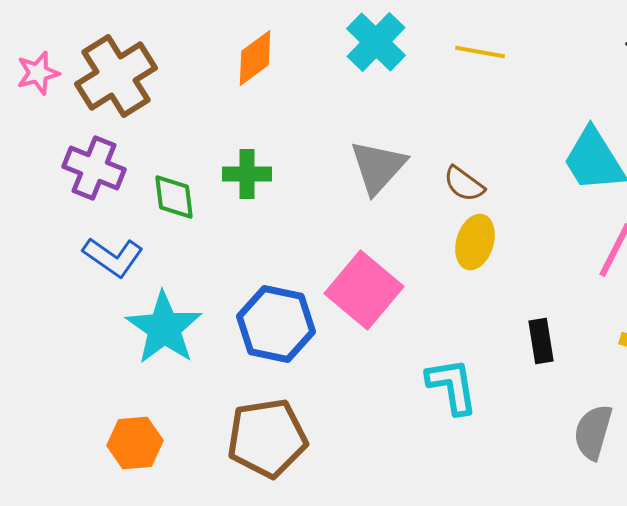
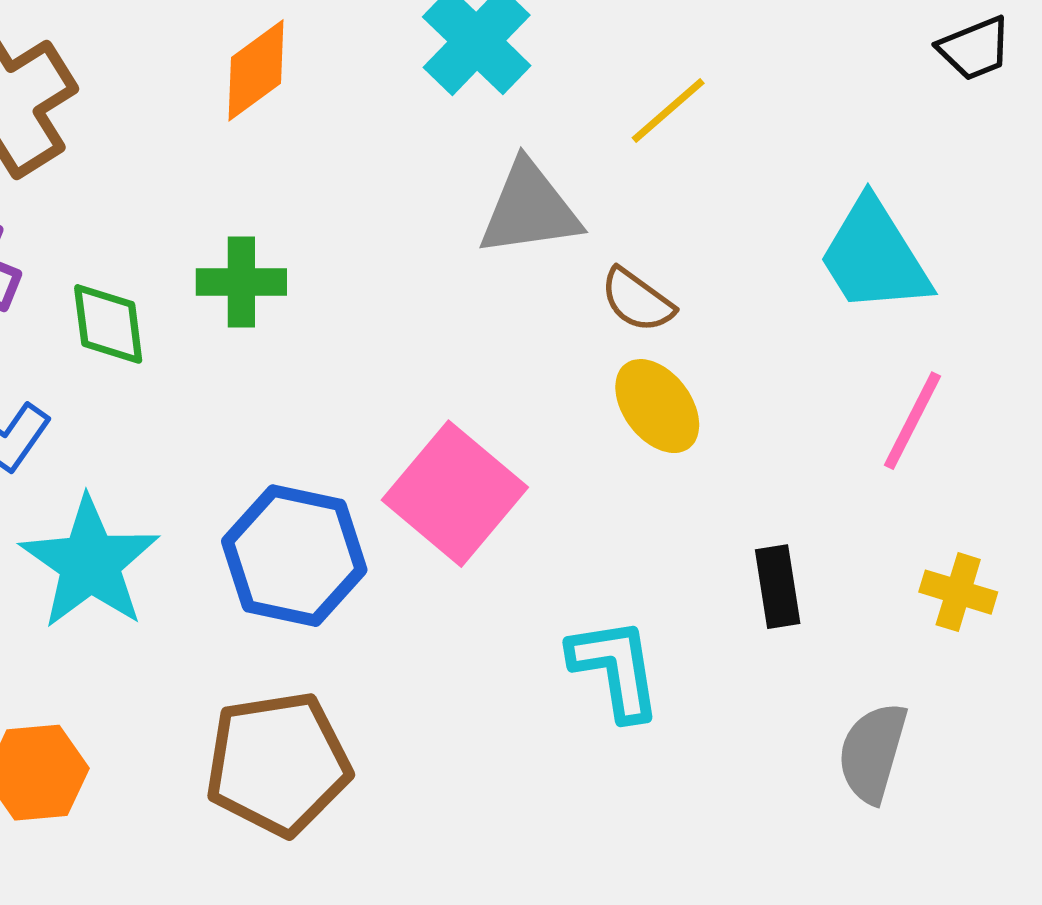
yellow line: (480, 52) -> (668, 111), moved, turned -51
gray triangle: (378, 167) -> (530, 209), moved, turned 40
yellow ellipse: (475, 242) -> (657, 406), turned -54

